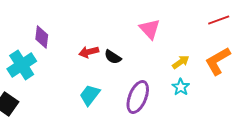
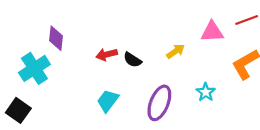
pink triangle: (150, 29) -> (212, 32), moved, turned -50
yellow arrow: (181, 62) -> (176, 51), moved

